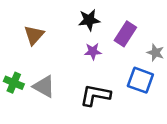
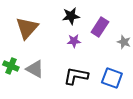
brown triangle: (34, 35) -> (27, 28), size x1.4
blue square: (140, 80) -> (112, 78), moved

